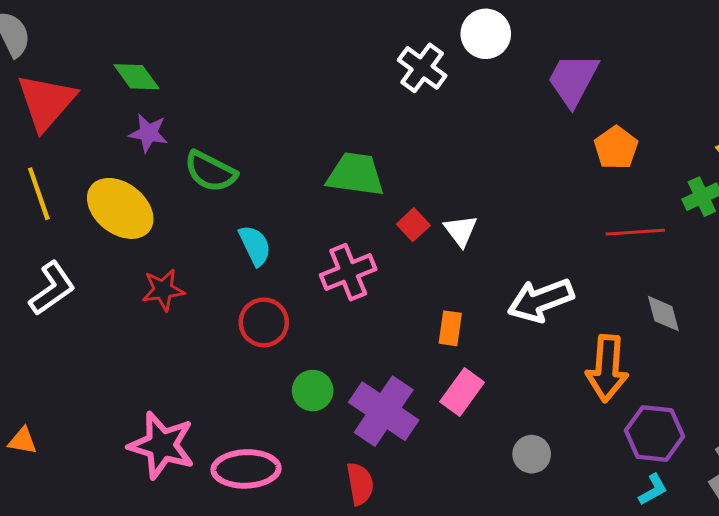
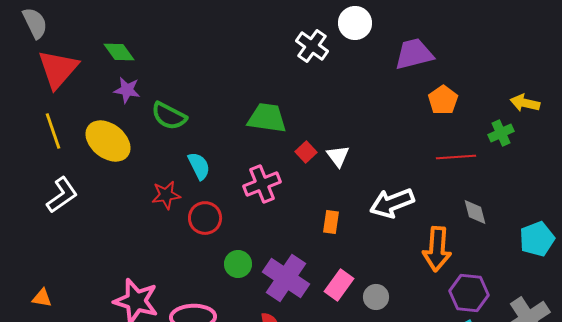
purple trapezoid: (573, 80) -> (414, 54), turned 48
red star: (163, 290) -> (166, 195), moved
pink rectangle: (462, 392) -> (339, 285), moved
gray circle: (532, 454) -> (376, 297), moved

